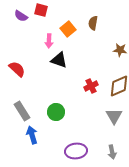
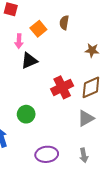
black triangle: (59, 60) -> (29, 61), turned -42
red cross: (91, 86) -> (62, 87), size x1.5
gray triangle: (114, 116) -> (86, 118), turned 30

